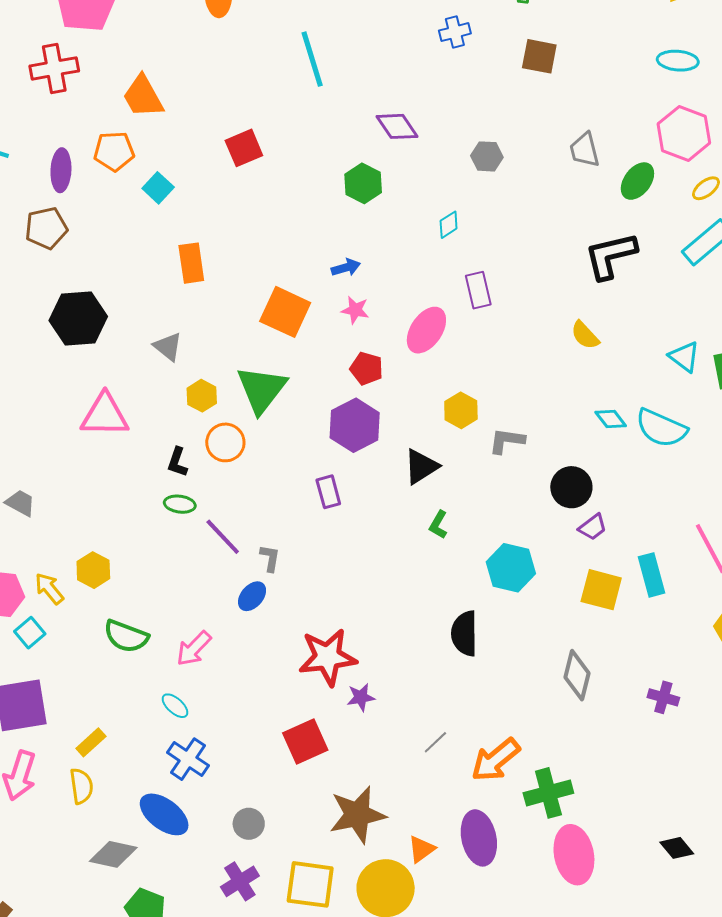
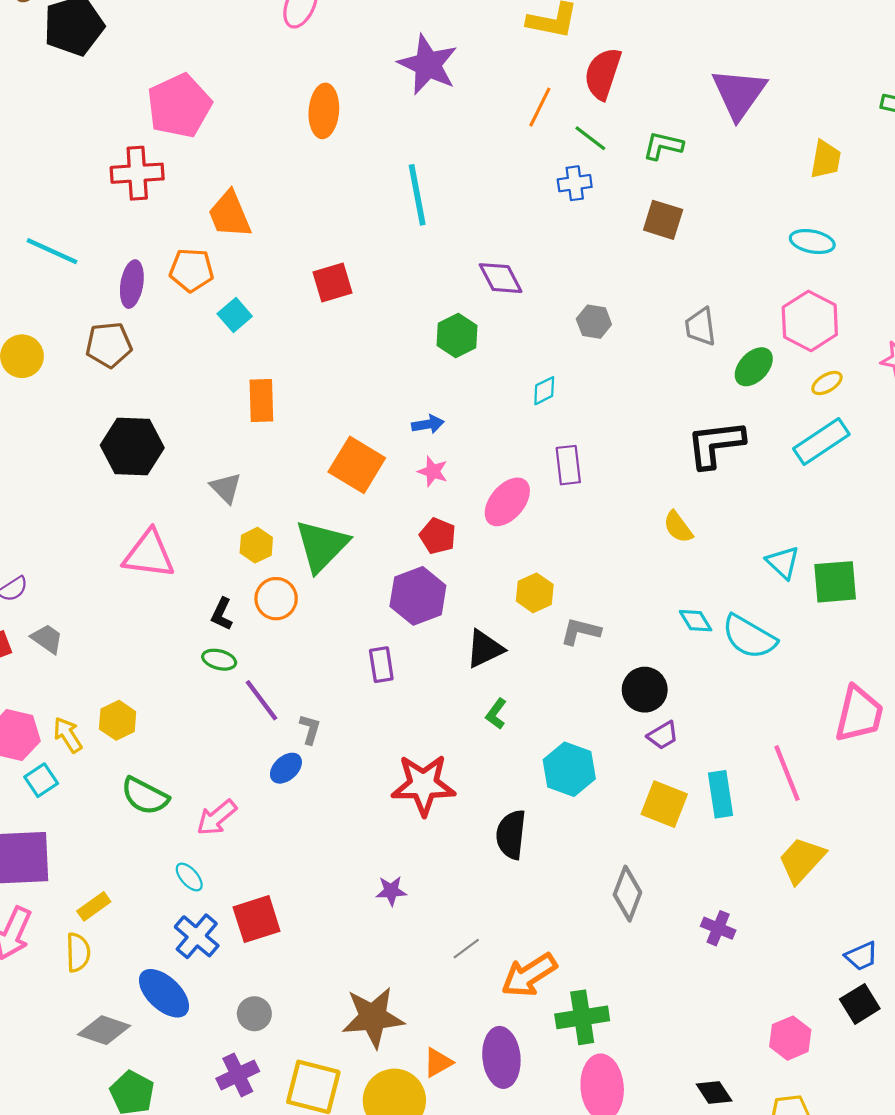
red star: (328, 657) -> (423, 785), moved
red square: (305, 741) -> (257, 919), moved

